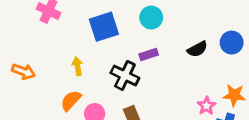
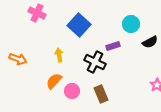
cyan circle: (151, 18) -> (131, 24), moved
blue square: (104, 27) -> (79, 25), turned -30

